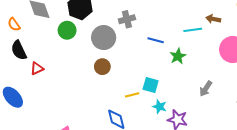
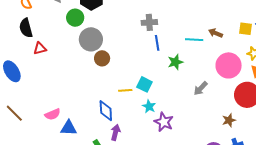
gray cross: (127, 19) -> (149, 22), moved
gray circle: (104, 38) -> (91, 39), moved
blue line: (156, 40) -> (157, 43), turned 56
gray arrow: (206, 89) -> (201, 88), moved

